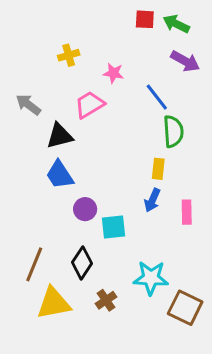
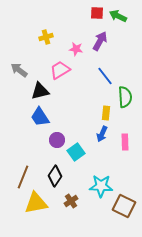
purple arrow: (185, 61) -> (100, 41), moved, turned -90
blue line: (157, 97) -> (105, 76), moved
green semicircle: (173, 131) -> (125, 97), moved
cyan square: (113, 227) -> (76, 152), turned -30

